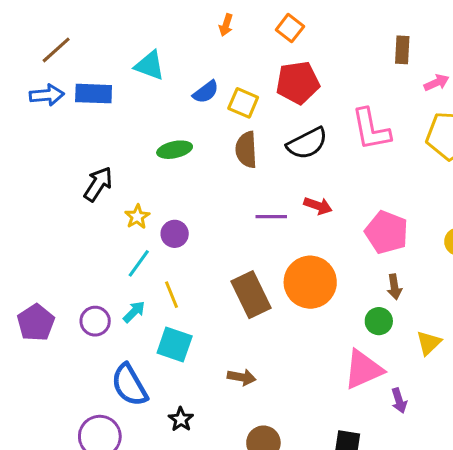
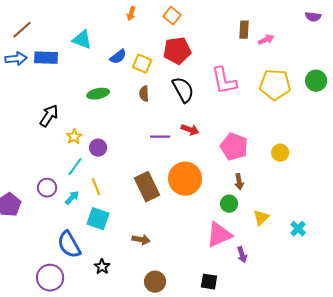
pink arrow: (436, 83) -> (266, 40), moved
black semicircle: (307, 143) -> (183, 90), turned -92
brown semicircle: (246, 150) -> (144, 94), size x0.7
purple circle: (95, 321) -> (47, 188), moved

